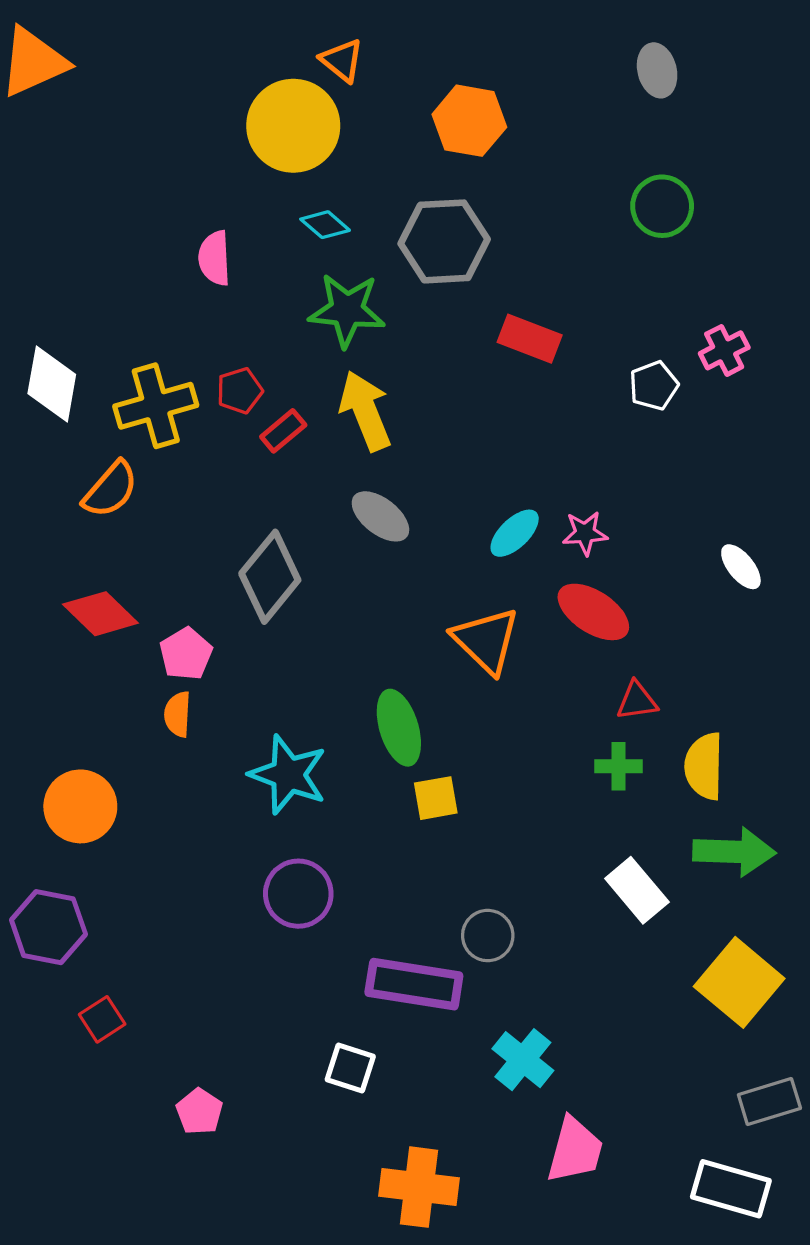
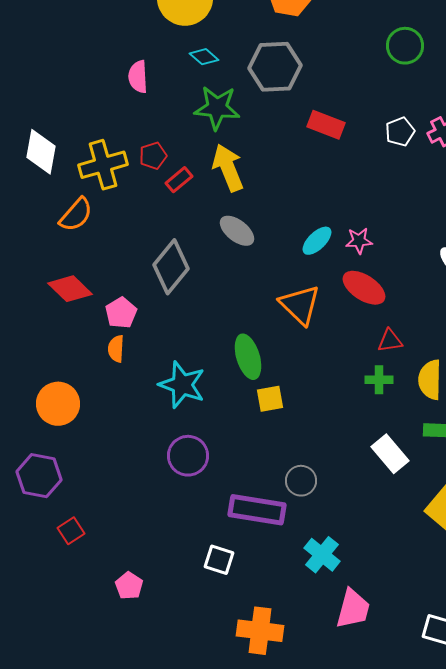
white pentagon: (654, 386) -> (400, 132), moved

